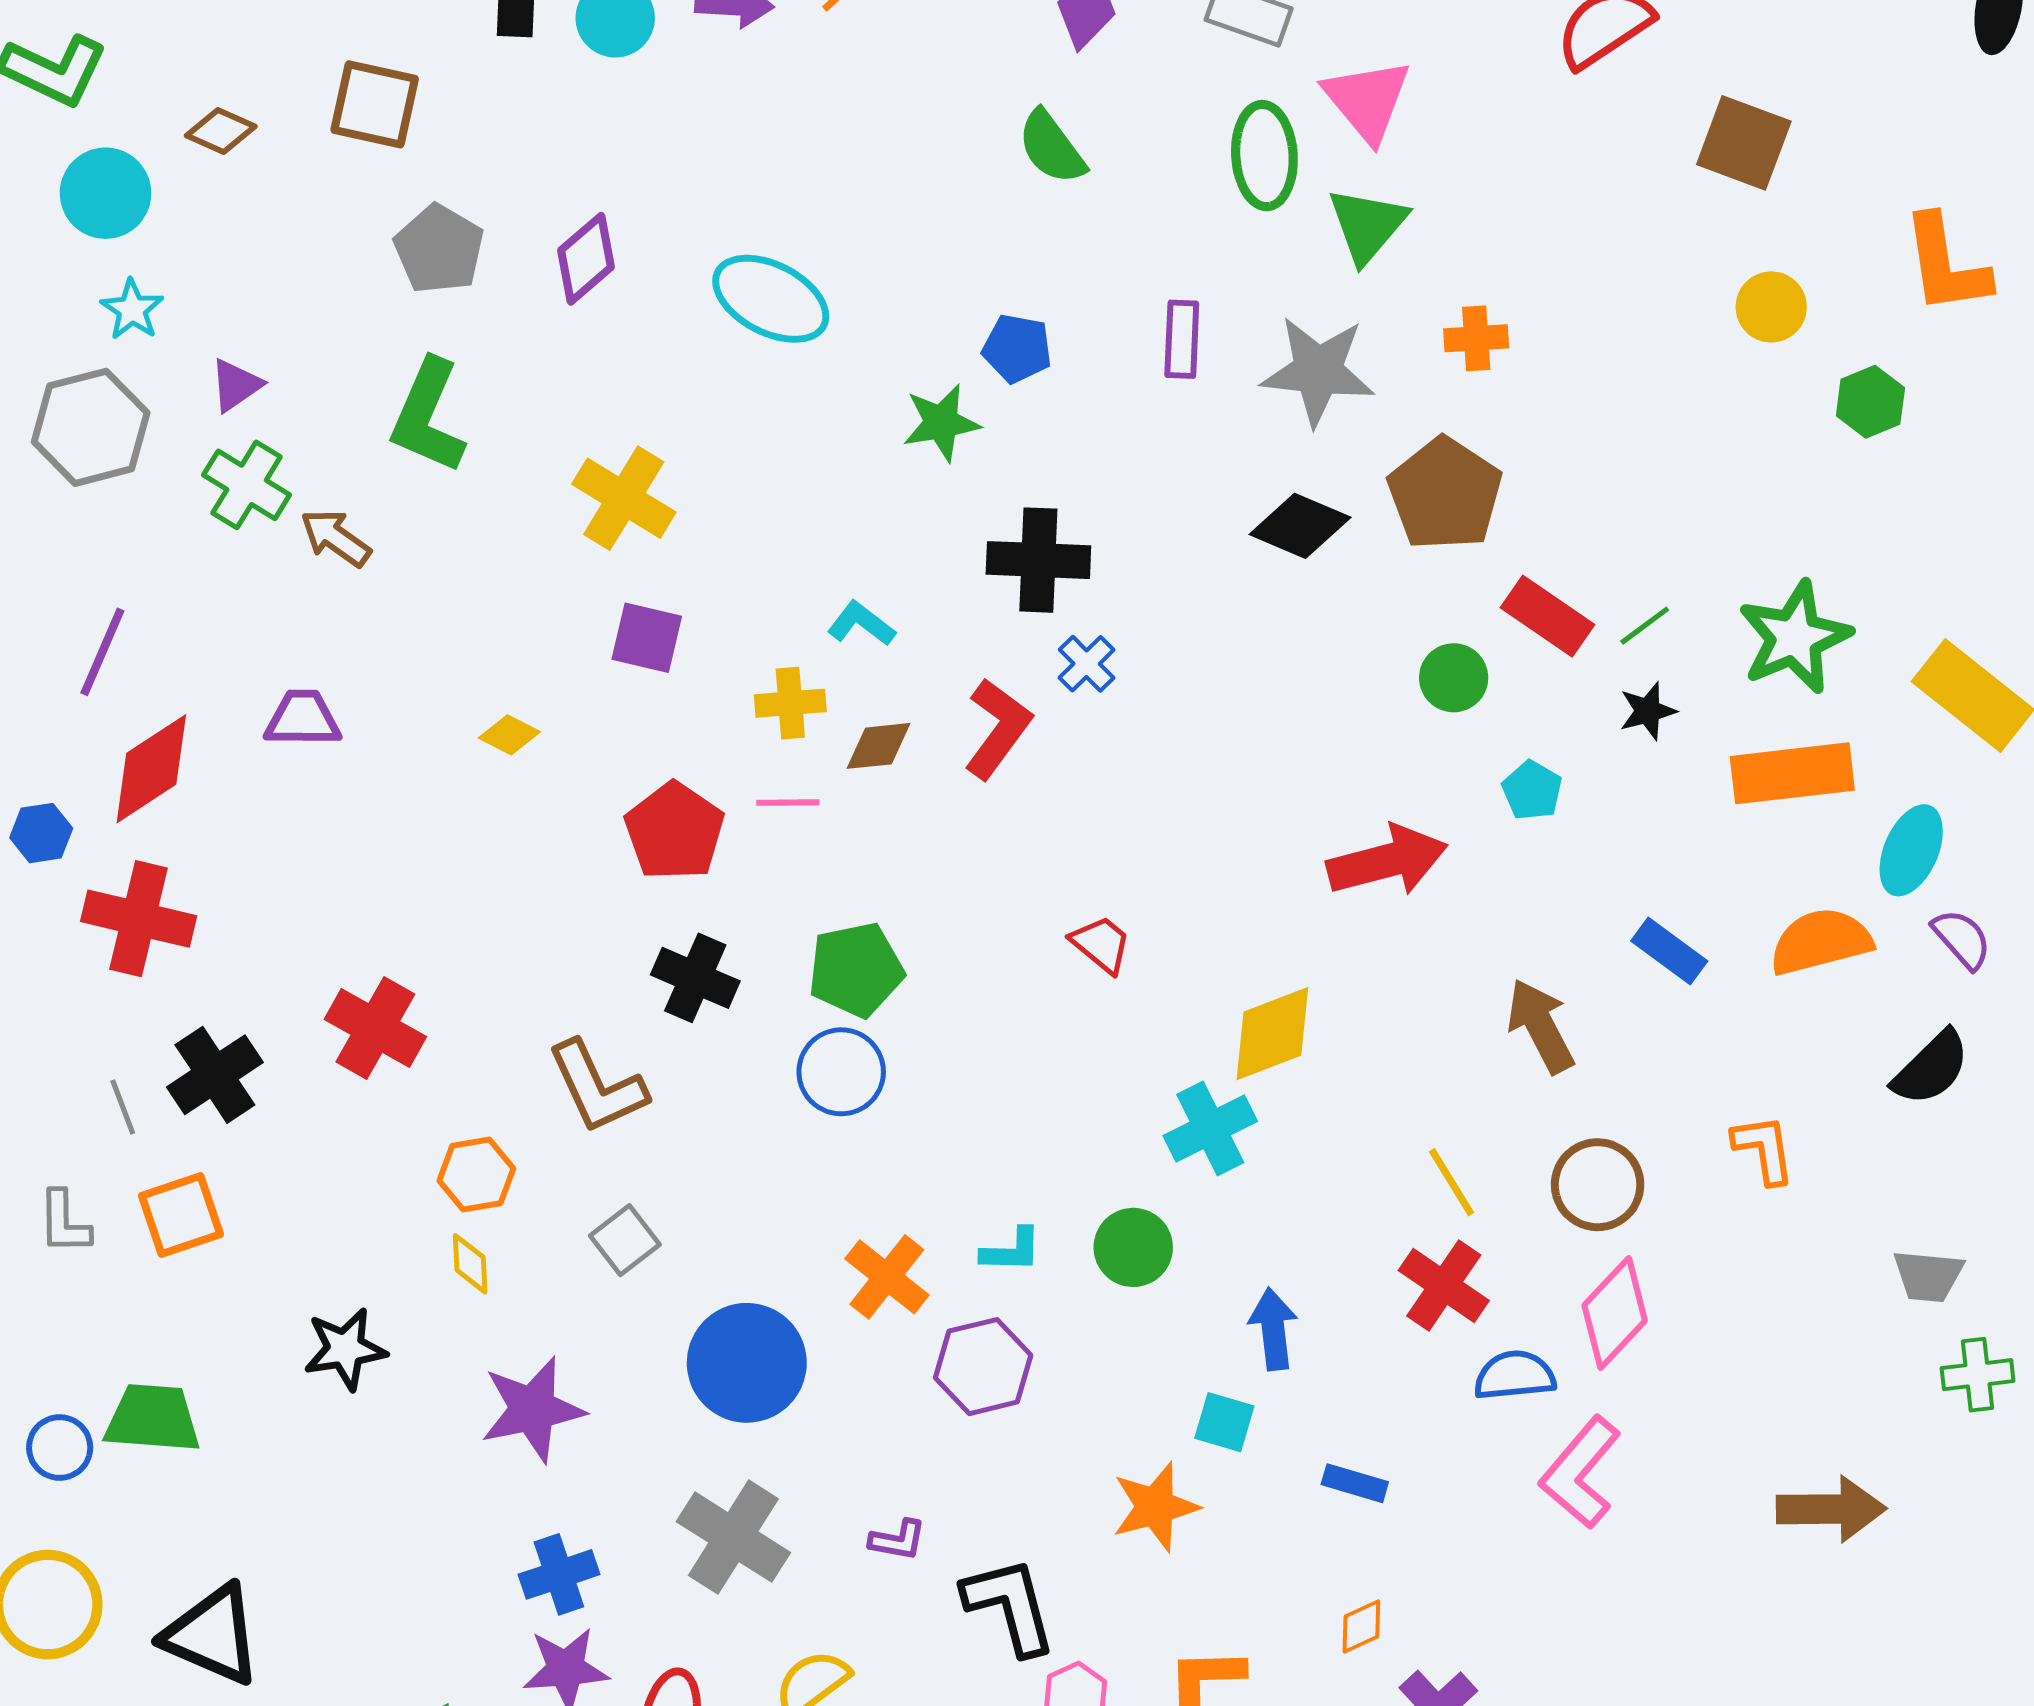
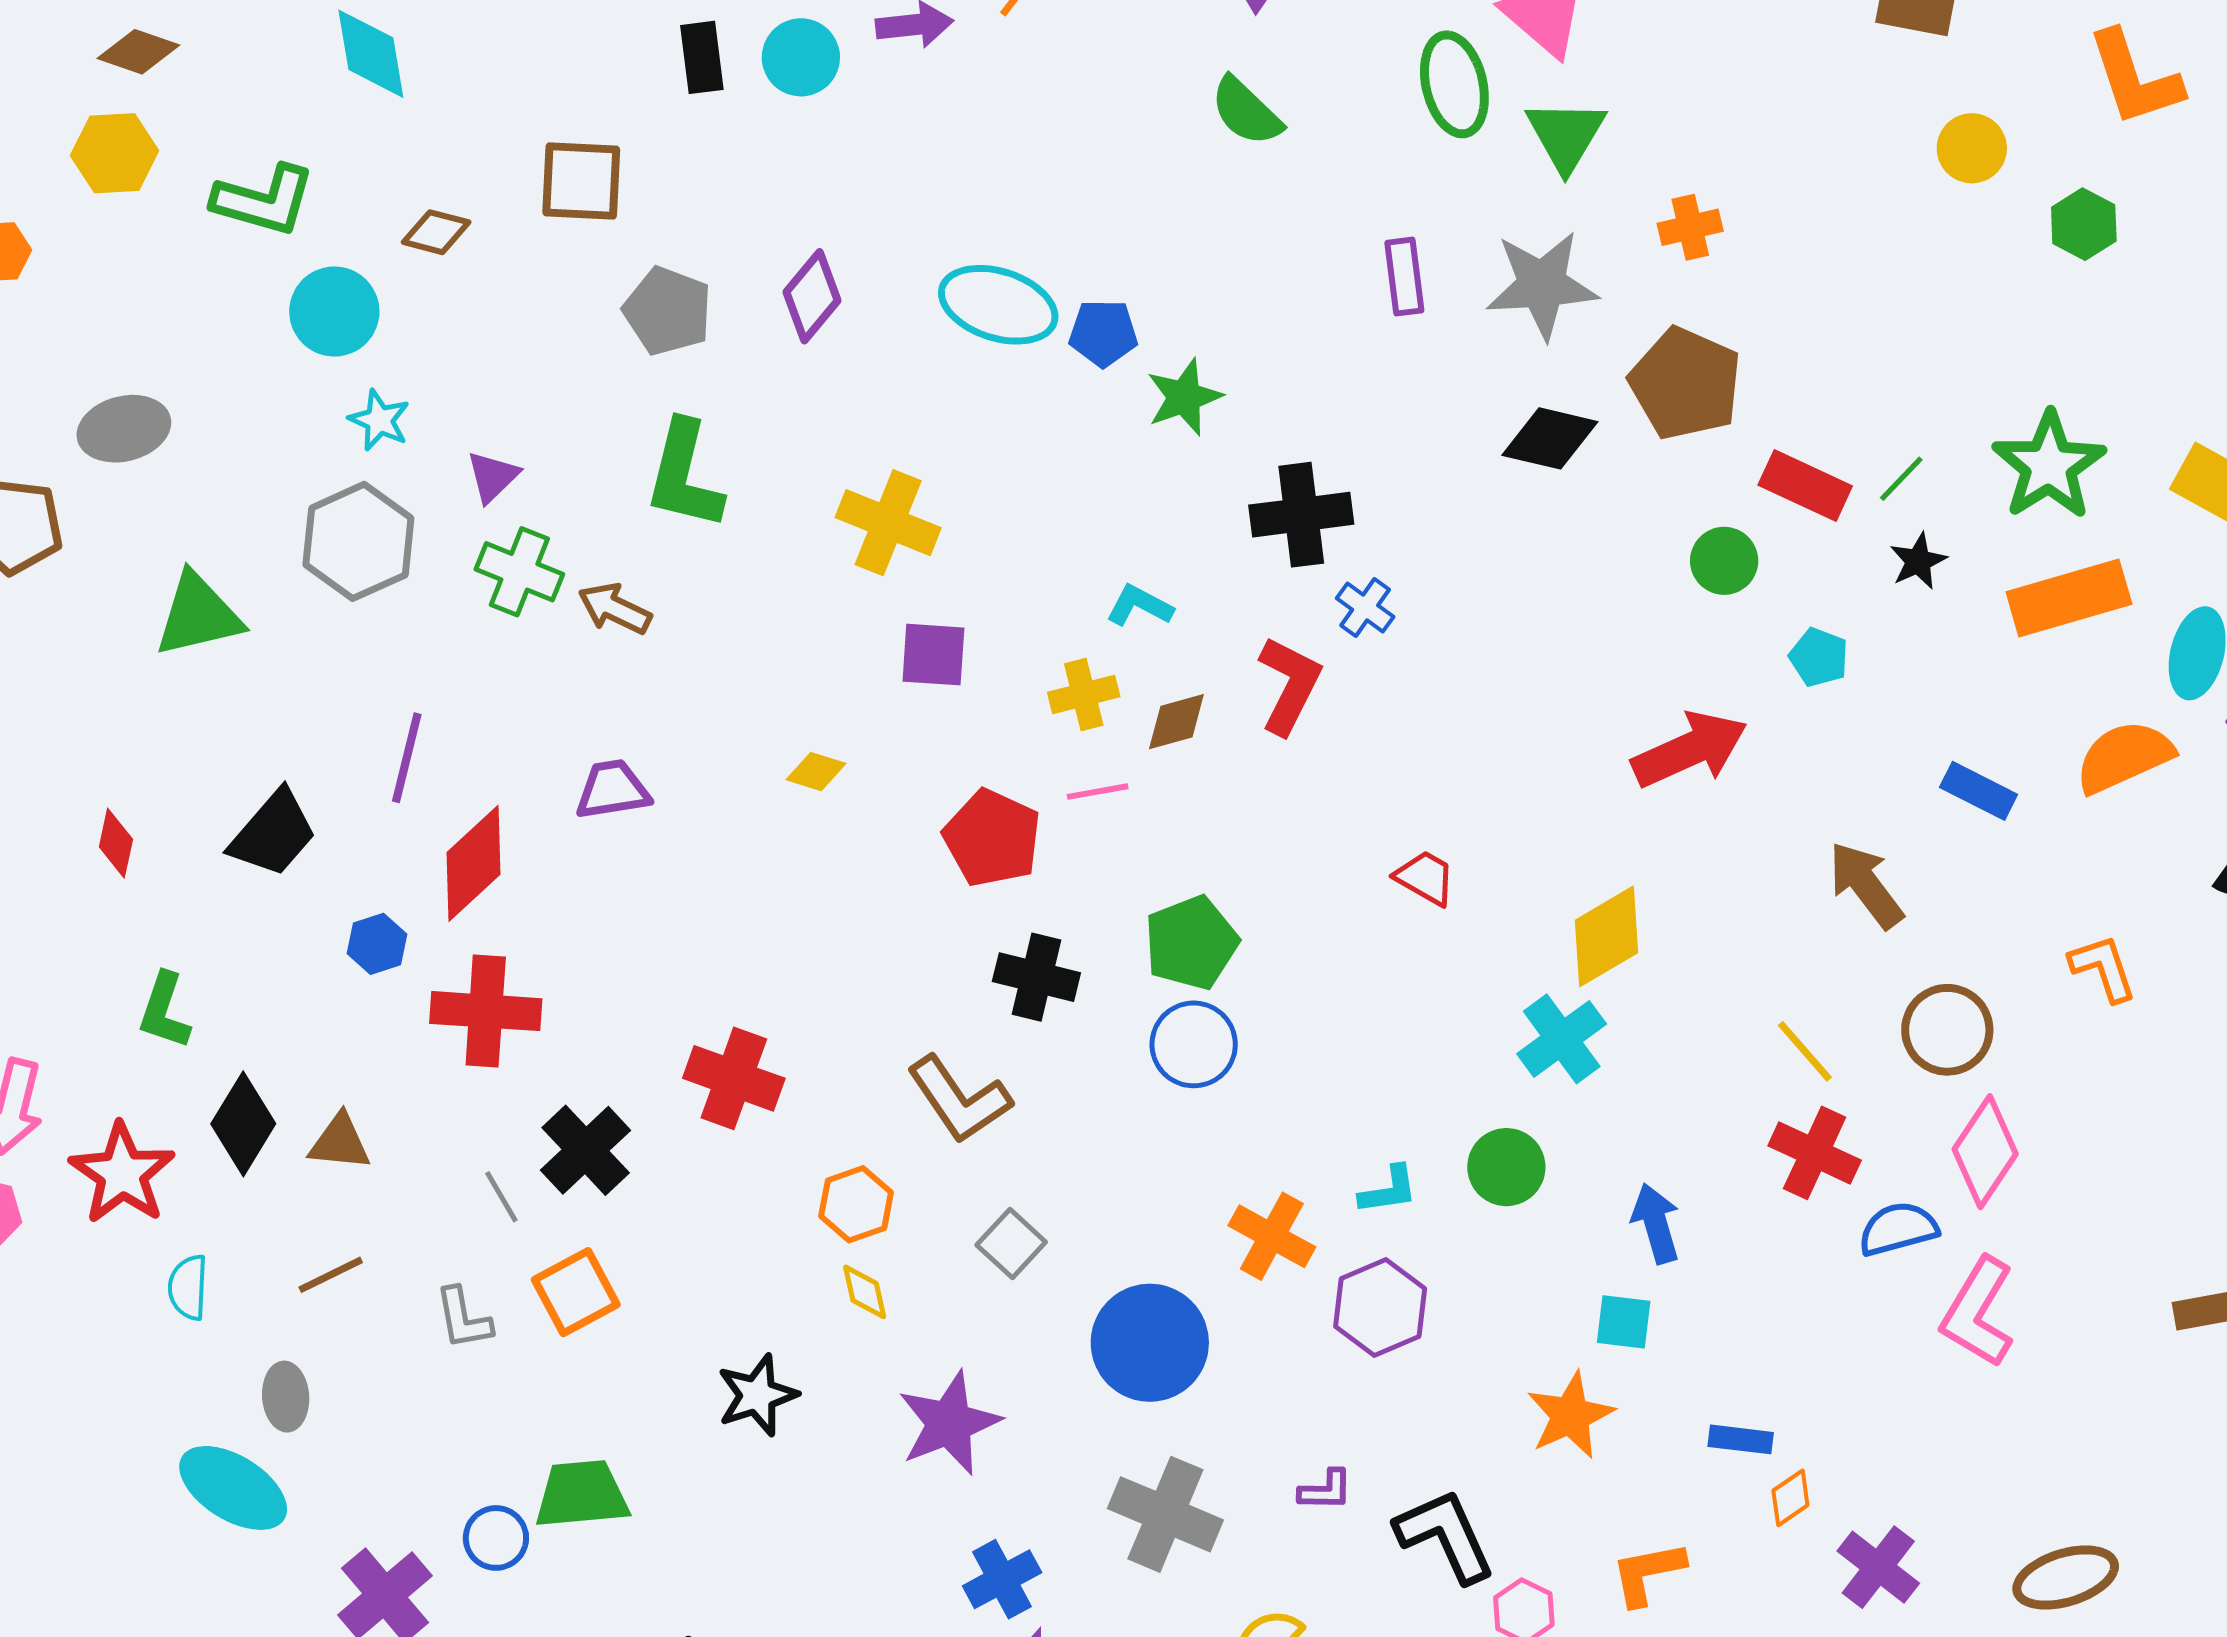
blue pentagon: (1017, 348) -> (1103, 333), moved
blue rectangle: (1355, 1483) -> (1741, 1439), moved

